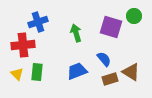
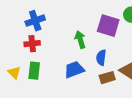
green arrow: (76, 33) -> (80, 40), moved
red cross: (23, 45) -> (32, 44), moved, size x0.7
blue semicircle: (104, 59) -> (101, 58), turned -133

